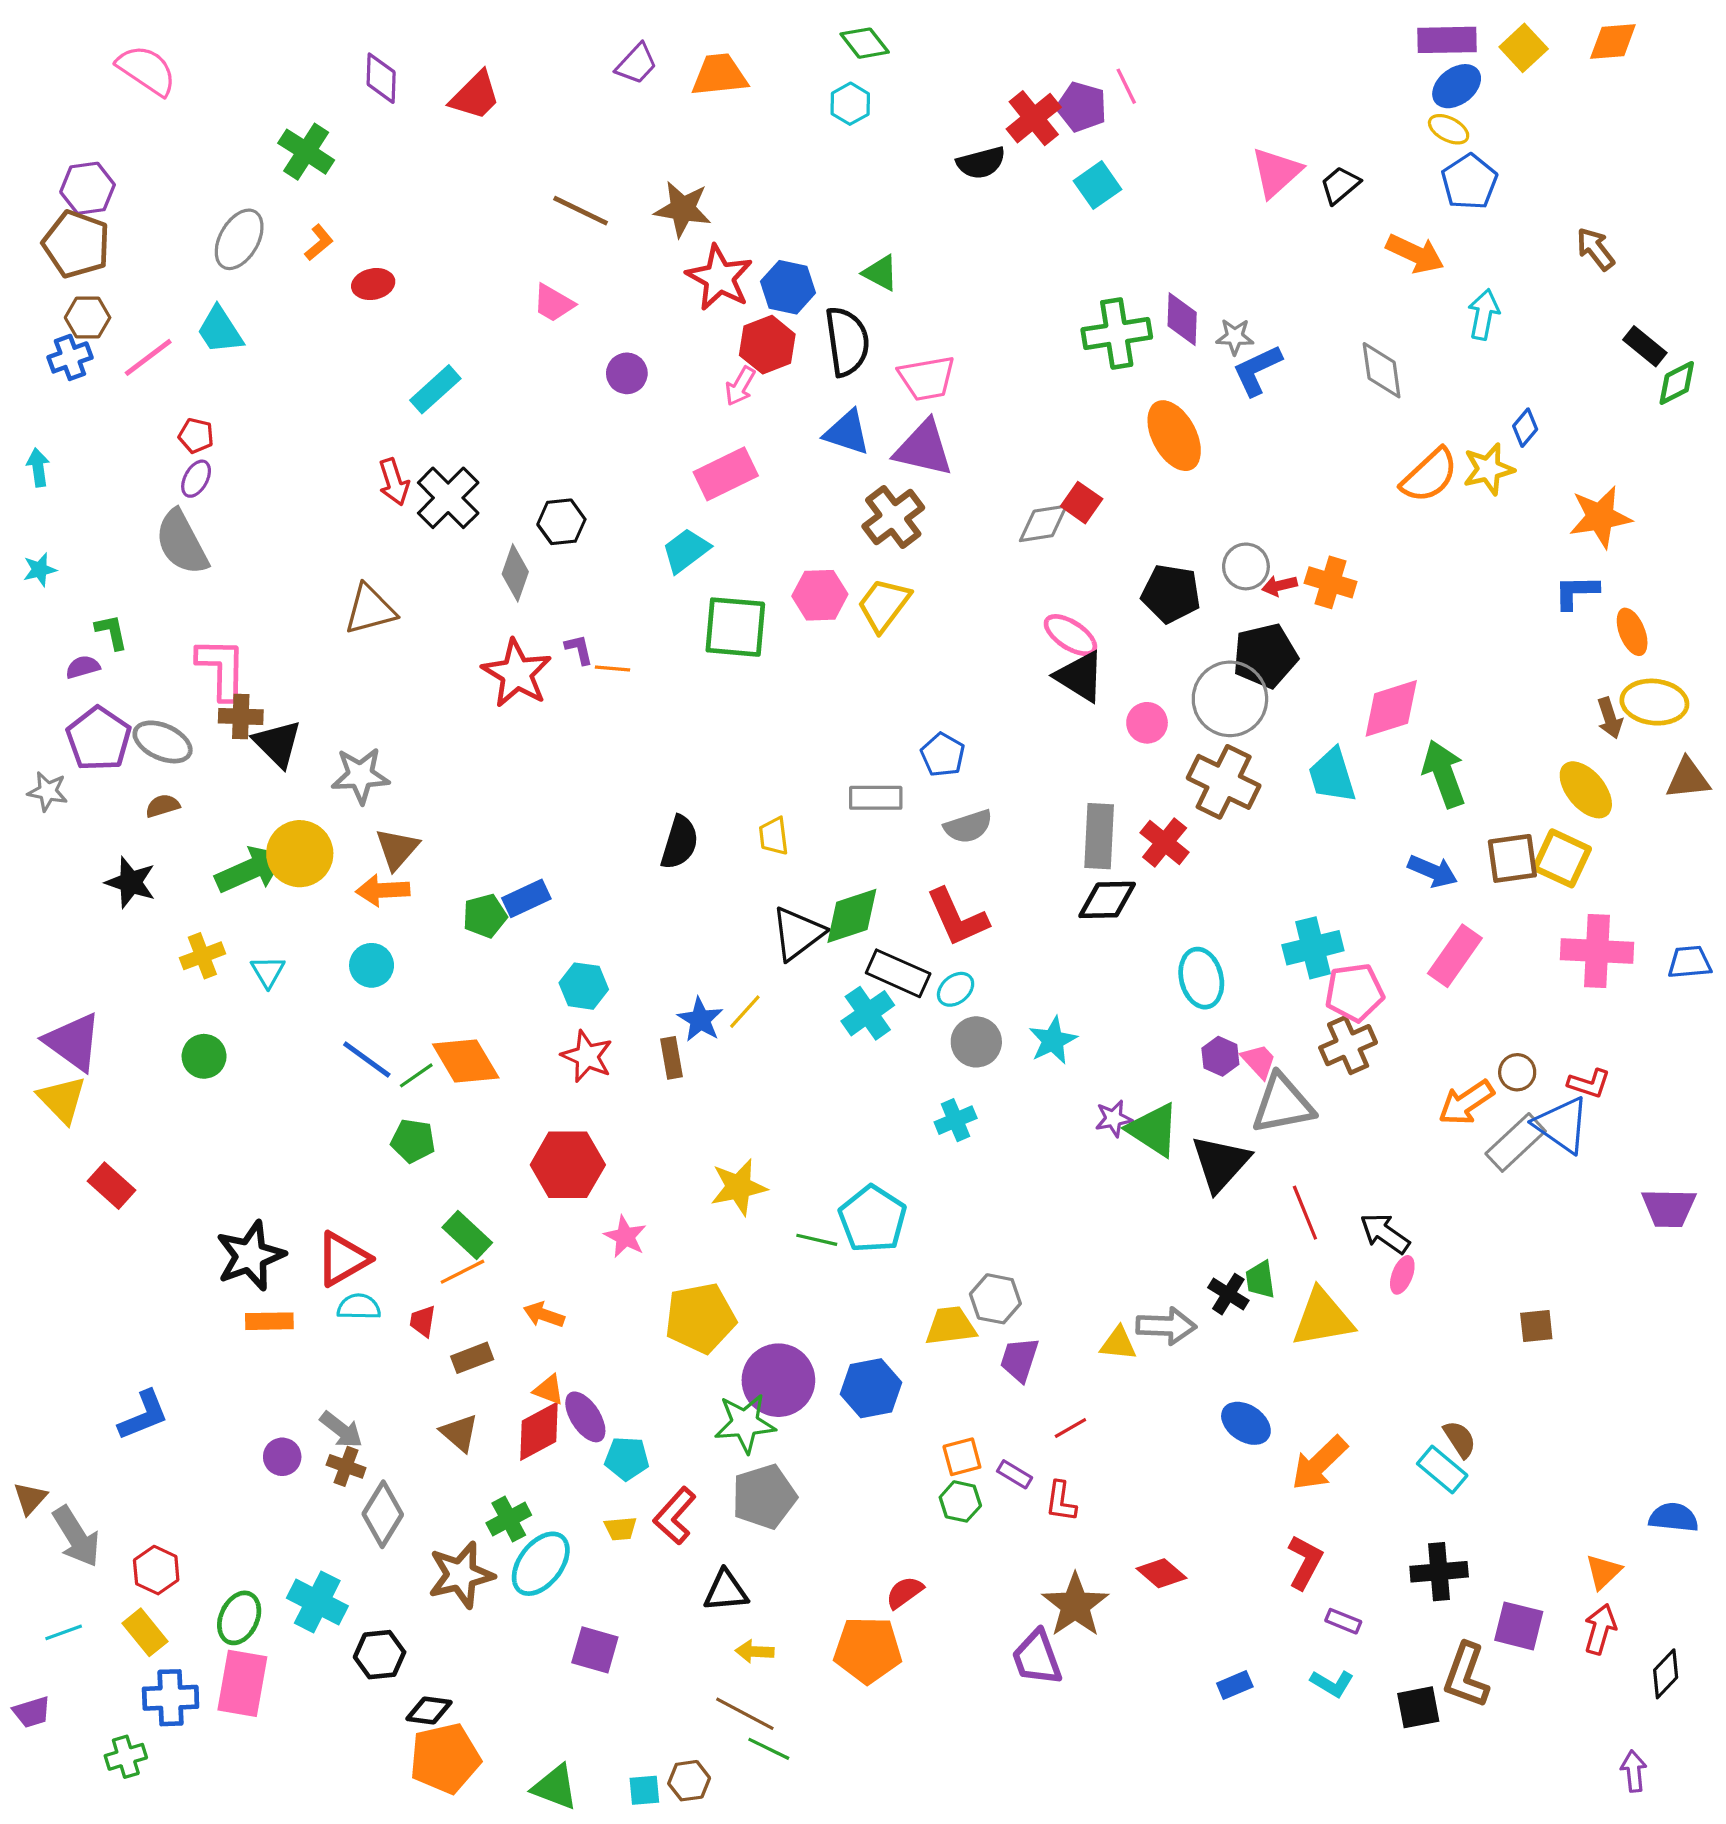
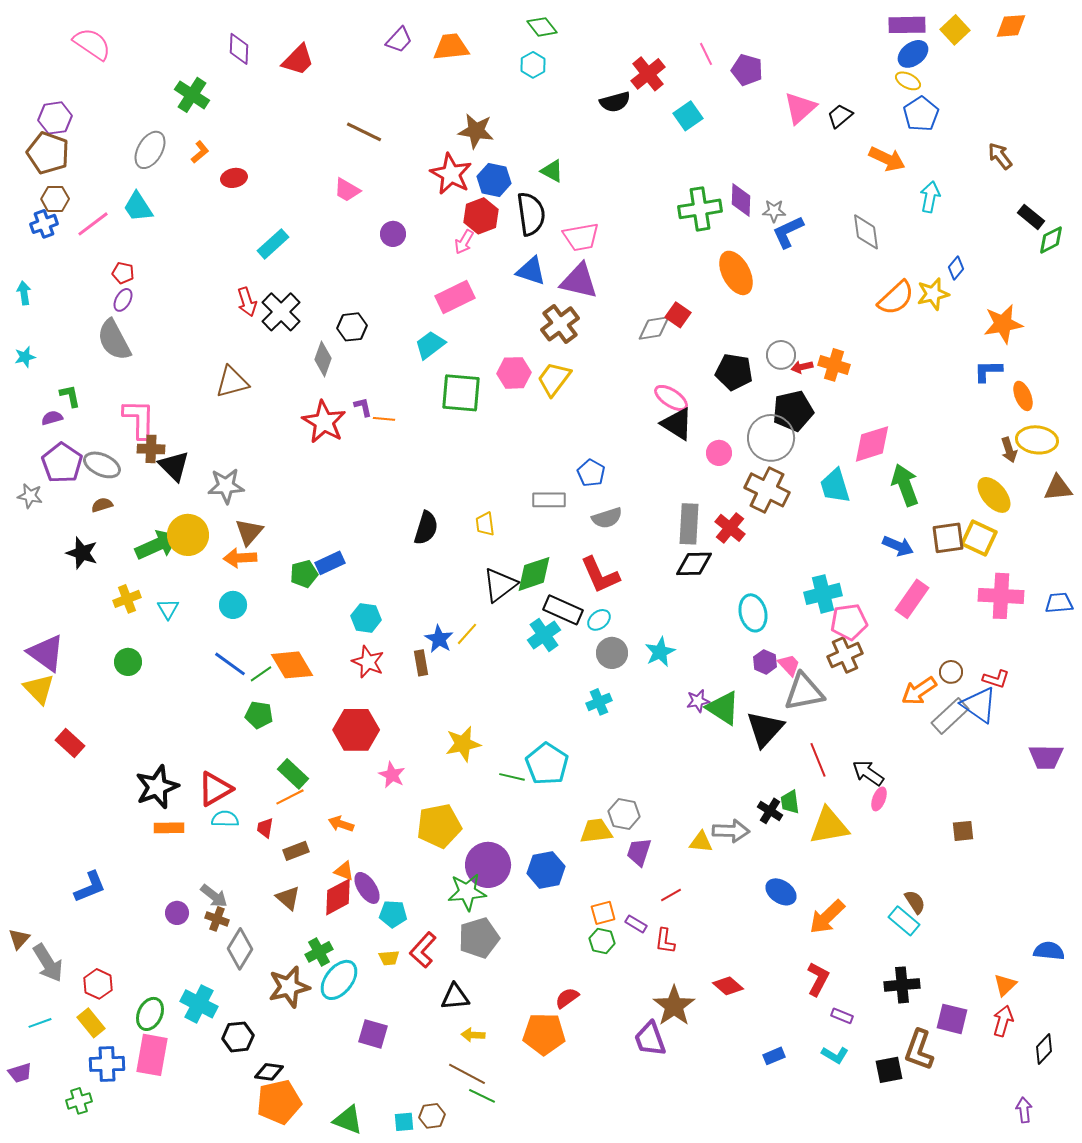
purple pentagon: (1082, 107) -> (747, 70), moved
brown star: (683, 209) -> (476, 131), moved

